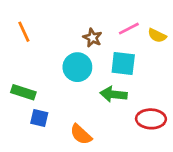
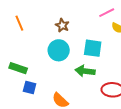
pink line: (129, 29) -> (107, 13), moved
brown star: (92, 38) -> (62, 25), moved

